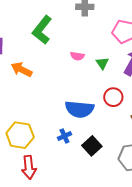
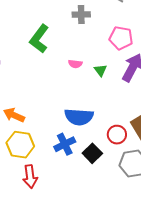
orange arrow: (22, 70) -> (14, 115), moved
red circle: (113, 97) -> (117, 135), moved
blue cross: (64, 136) -> (65, 144), size x1.5

